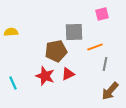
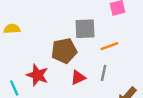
gray line: (105, 64) -> (104, 73), moved
red star: (45, 76) -> (37, 75), moved

